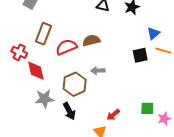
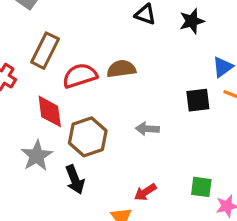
red diamond: (36, 71) -> (50, 111), moved
gray arrow: (98, 71) -> (147, 129), moved
gray star: (44, 99) -> (37, 156), turned -30

